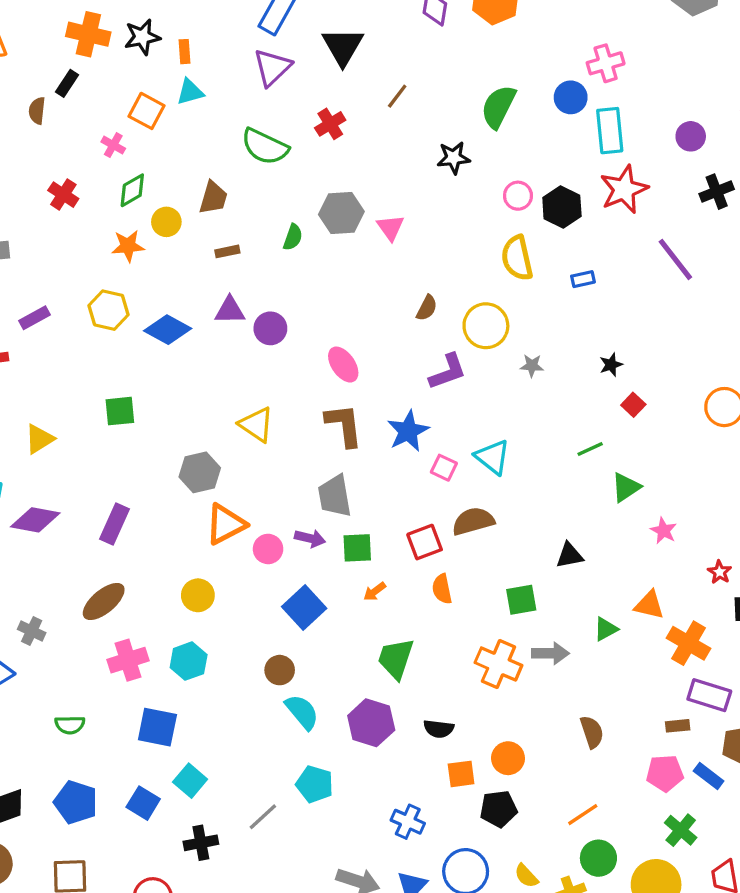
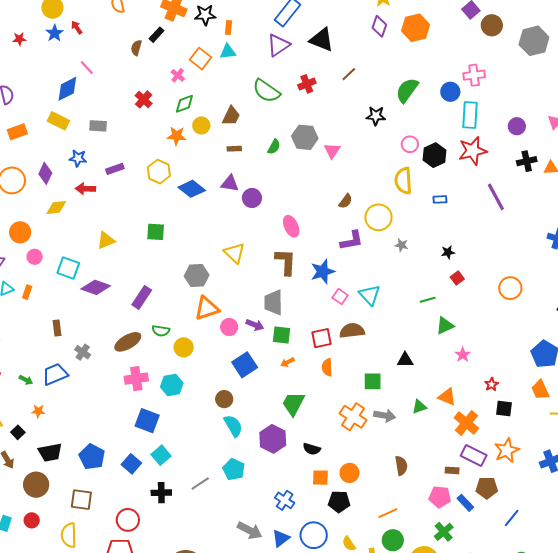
black triangle: (343, 46) -> (322, 40), turned -48
green semicircle: (70, 725) -> (161, 331), moved

